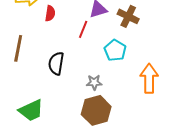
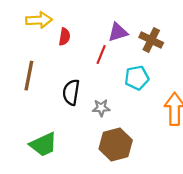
cyan pentagon: (115, 50) -> (137, 78), turned 30
gray star: (94, 82) -> (101, 108), moved

